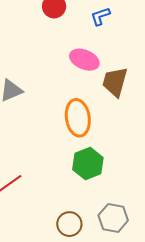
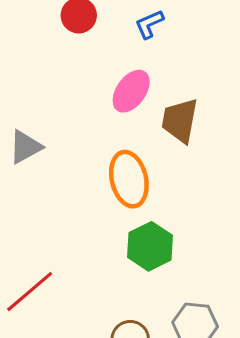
pink ellipse: (84, 60) -> (131, 91), turned -72

